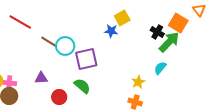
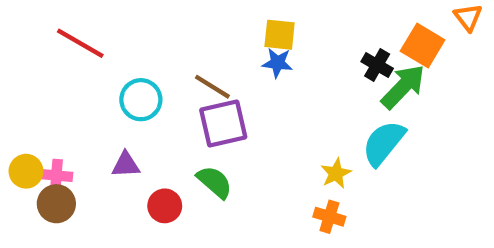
yellow square: (122, 18) -> (280, 35), moved, turned 35
brown line: (49, 42) -> (212, 87), moved
cyan circle: (65, 46) -> (141, 100), moved
cyan semicircle: (160, 68) -> (384, 143), size x1.6

